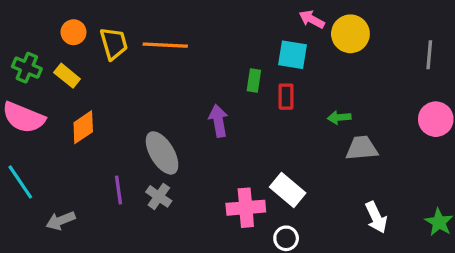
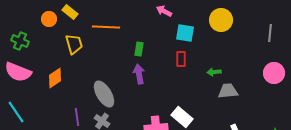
pink arrow: (312, 19) -> (164, 11), moved
yellow trapezoid: (114, 43) -> (74, 44), moved
yellow rectangle: (67, 76) -> (70, 12), moved
green rectangle: (254, 80) -> (139, 49), moved

